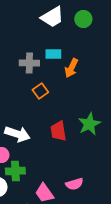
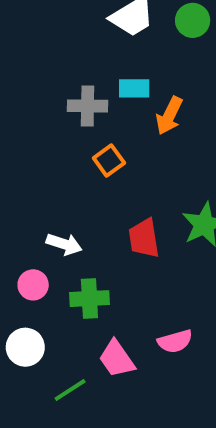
white arrow: (17, 134) -> (64, 244), size x0.7
green cross: (15, 171) -> (89, 299), moved

